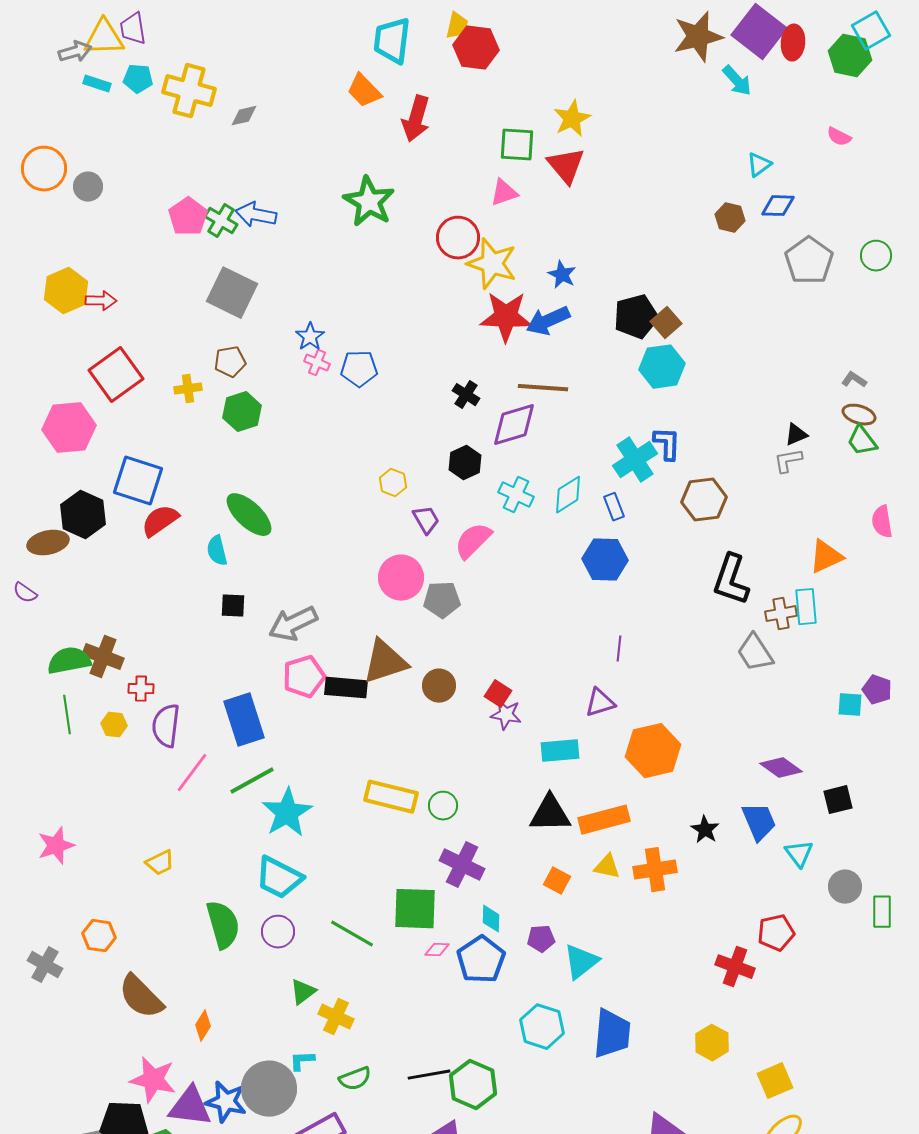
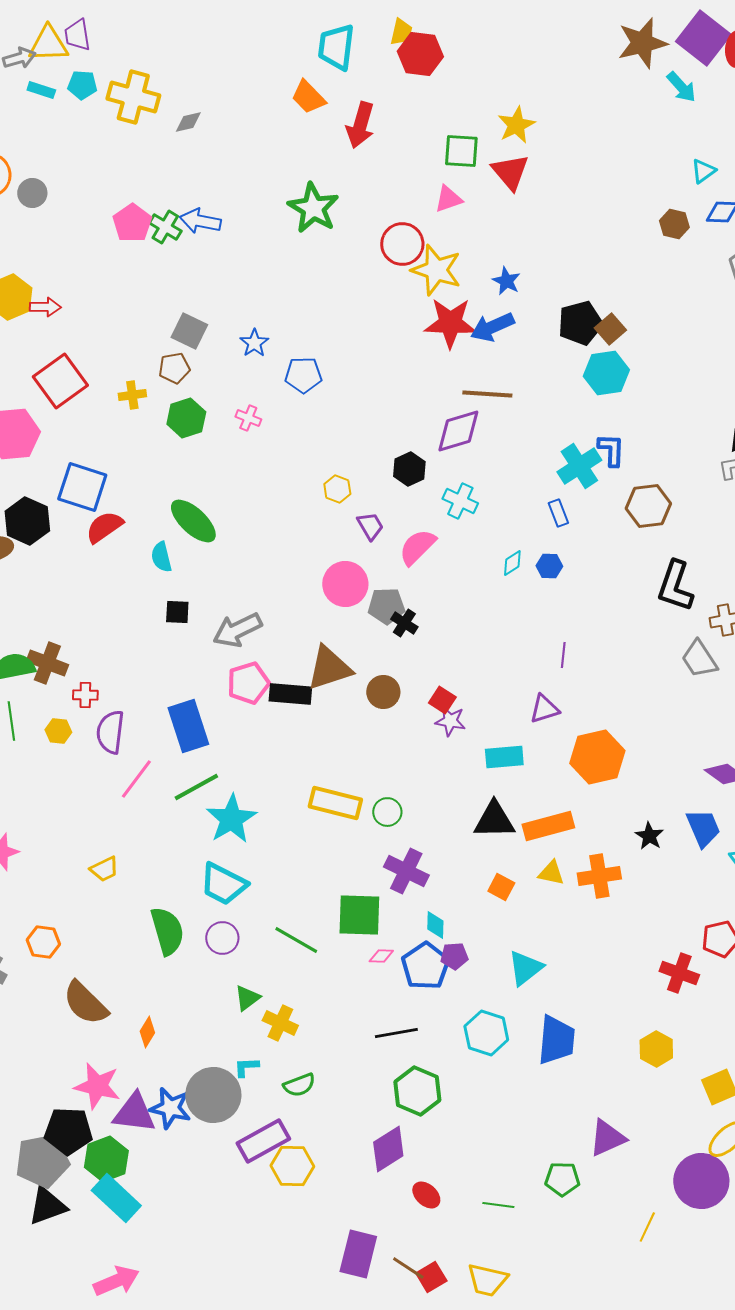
gray square: (232, 293) -> (189, 331), moved, size x0.7
pink cross: (317, 363) -> (248, 418), moved
black cross: (466, 395) -> (404, 623), moved
cyan diamond: (568, 495) -> (512, 563), moved, size x0.7
blue hexagon: (605, 560) -> (549, 566), size x0.6
purple pentagon: (541, 939) -> (454, 956), moved
black line: (429, 1075) -> (396, 1033), moved

